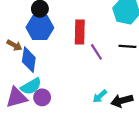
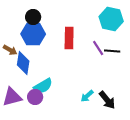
purple line: (96, 52) -> (98, 48), moved
cyan semicircle: (31, 86) -> (43, 86), moved
black arrow: (122, 101) -> (107, 100), turned -114

